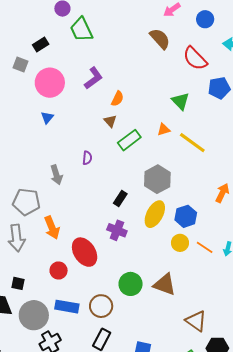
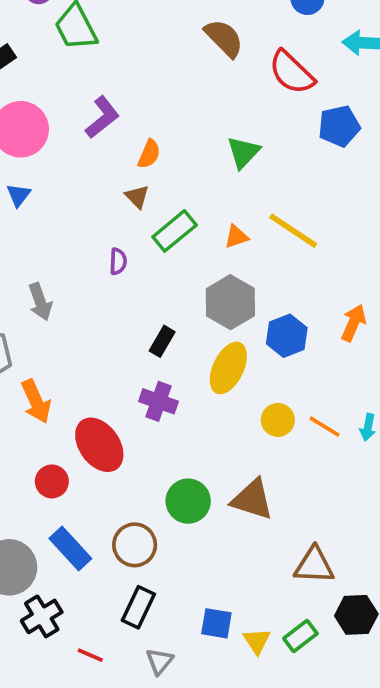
green triangle: (181, 101) -> (243, 152), moved, turned 30
orange triangle: (164, 130) -> (236, 237), moved
purple semicircle: (87, 158) -> (118, 261), moved
blue hexagon: (186, 216) -> (287, 336), moved
blue rectangle: (67, 307) -> (70, 548), turned 40
brown triangle: (196, 321) -> (314, 565), turned -30

